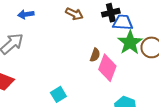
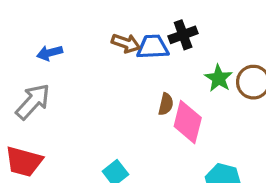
blue trapezoid: (123, 22) -> (153, 47), moved
green star: (130, 43) -> (219, 78), size x0.7

